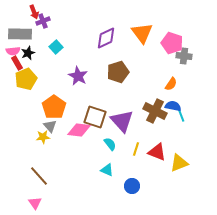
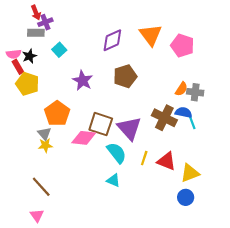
gray rectangle: (20, 34) -> (36, 33), moved, size x0.7
gray cross: (184, 56) -> (195, 92), moved
yellow pentagon: (26, 79) -> (27, 84), turned -30
gray triangle: (50, 126) -> (44, 134), moved
cyan semicircle: (110, 144) -> (117, 153), size x1.5
blue circle: (132, 186) -> (186, 197), moved

